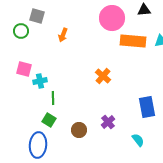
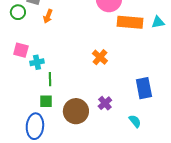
orange arrow: (63, 35) -> (48, 16), moved
green square: (49, 120) -> (46, 101), turned -32
brown circle: (79, 130) -> (76, 111), size x1.6

